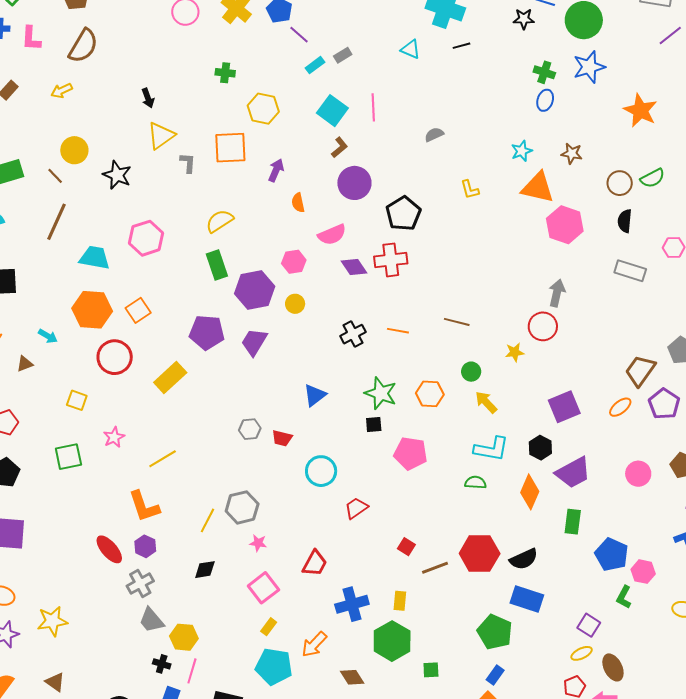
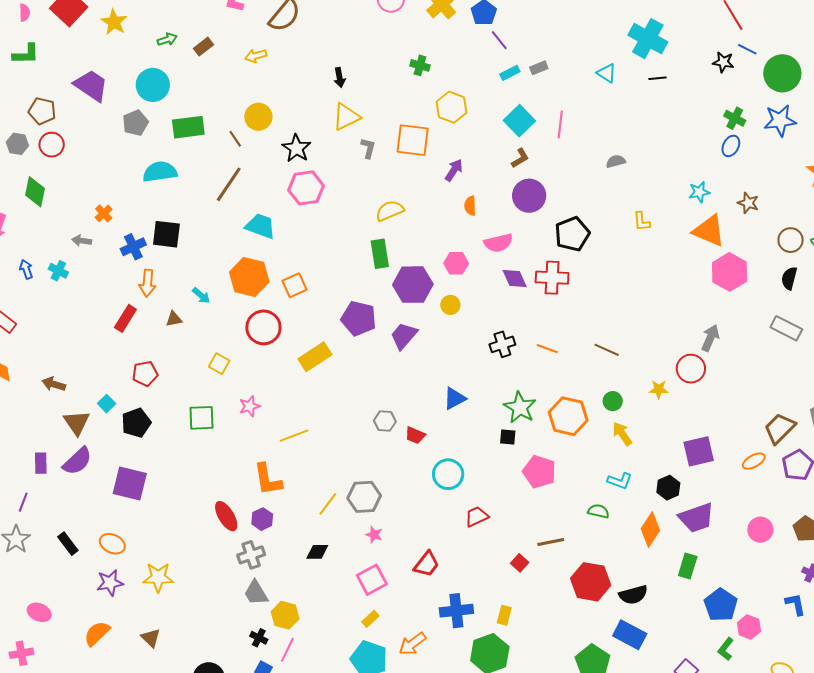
pink hexagon: (146, 238) -> (306, 188), moved
orange hexagon: (430, 394) -> (568, 416), size x1.4
cyan L-shape: (491, 449) -> (620, 481), size x0.7
brown line: (435, 568) -> (551, 542), moved

